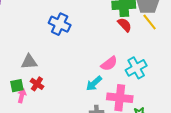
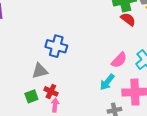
blue cross: (60, 24) -> (56, 46), moved
pink arrow: (22, 96) -> (55, 105), moved

